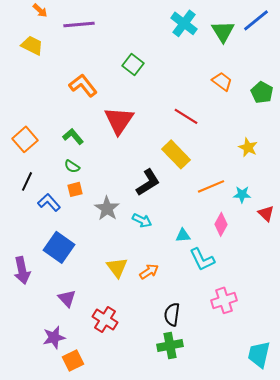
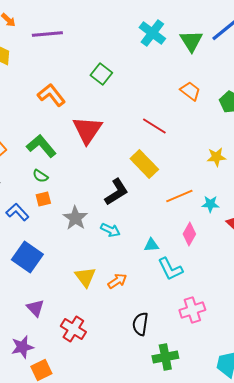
green L-shape: (73, 136) -> (41, 146), size x1.4
yellow star: (248, 147) -> (216, 157), turned -30
green cross: (170, 345) -> (165, 357), moved

